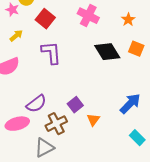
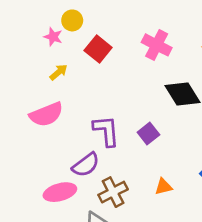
purple L-shape: (51, 53) -> (106, 131), moved
purple square: (75, 105) -> (148, 134), moved
orange triangle: (93, 120) -> (163, 187), turned 40

